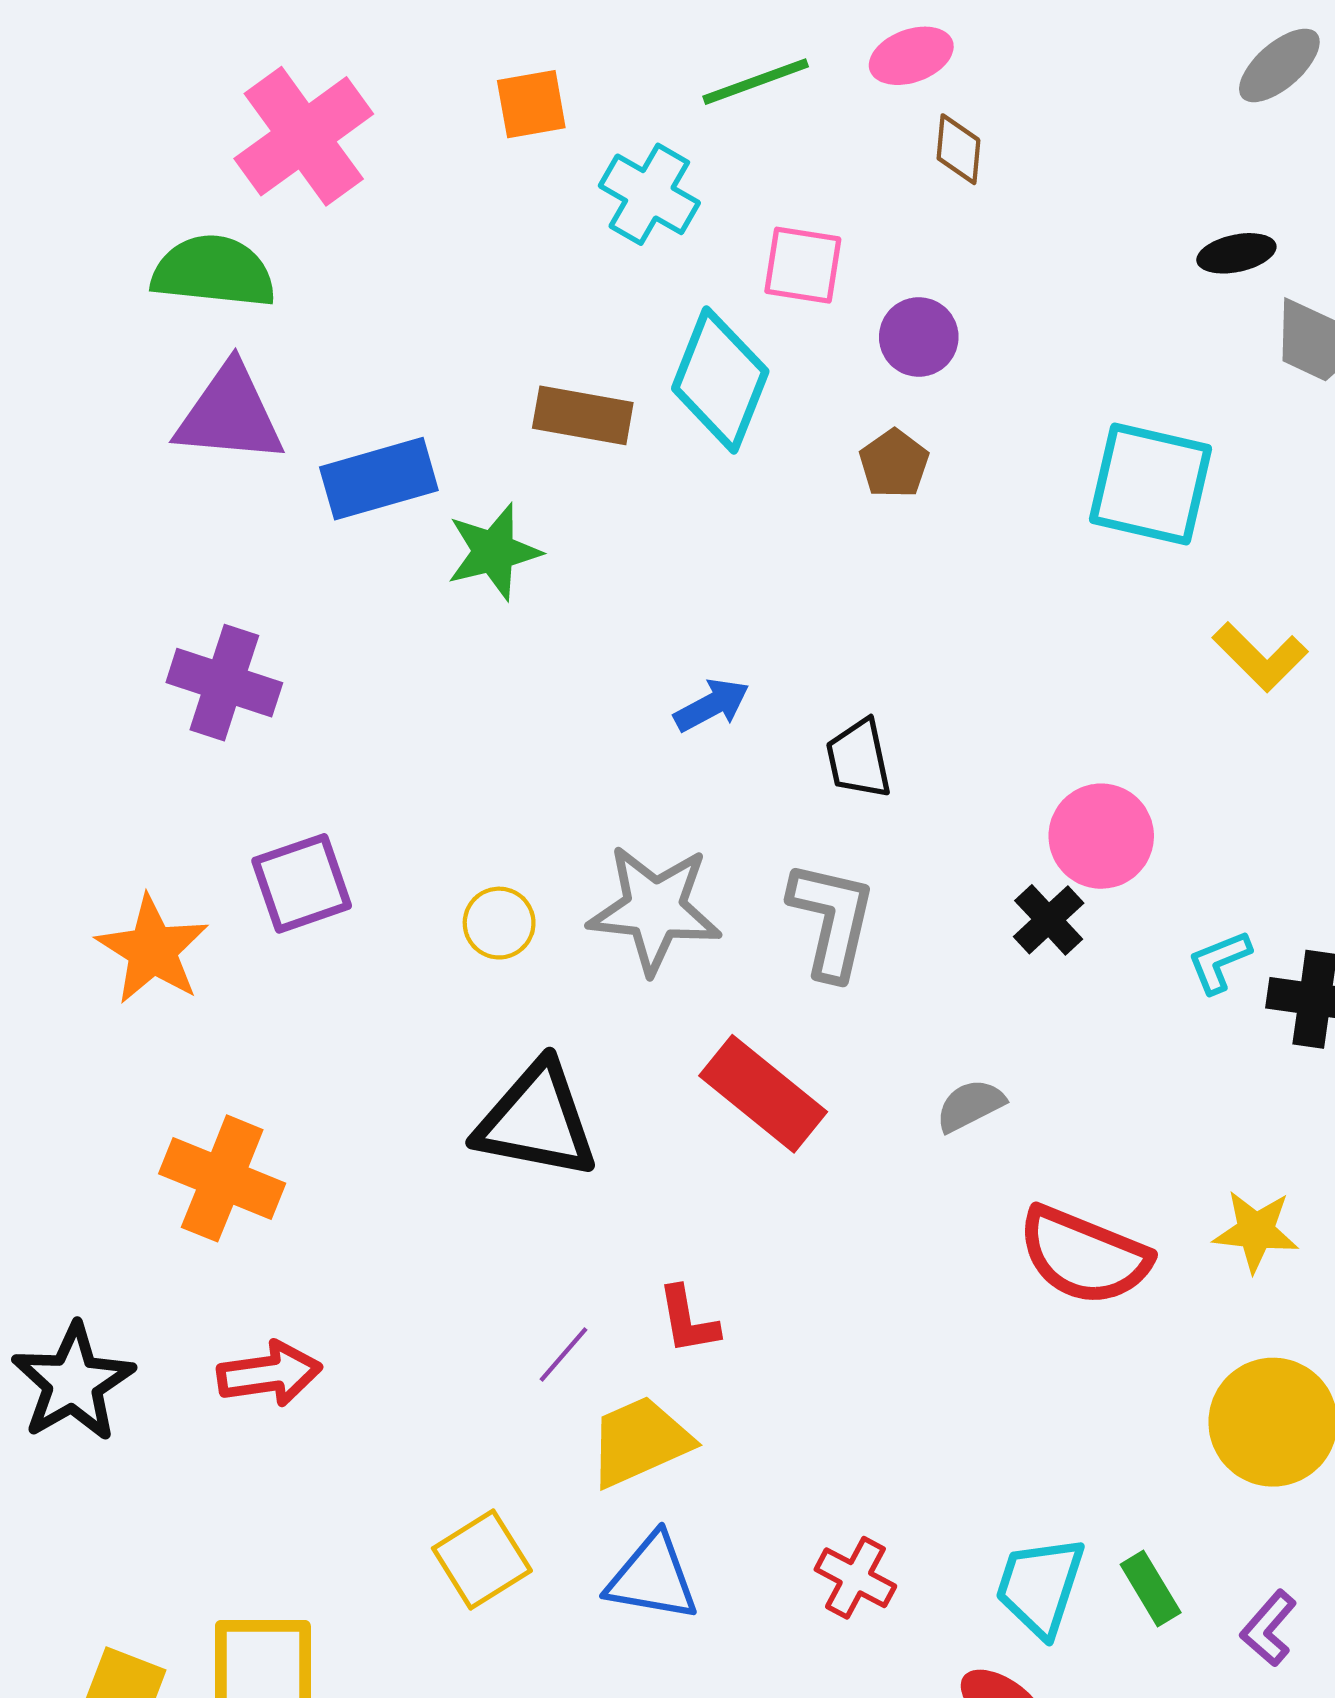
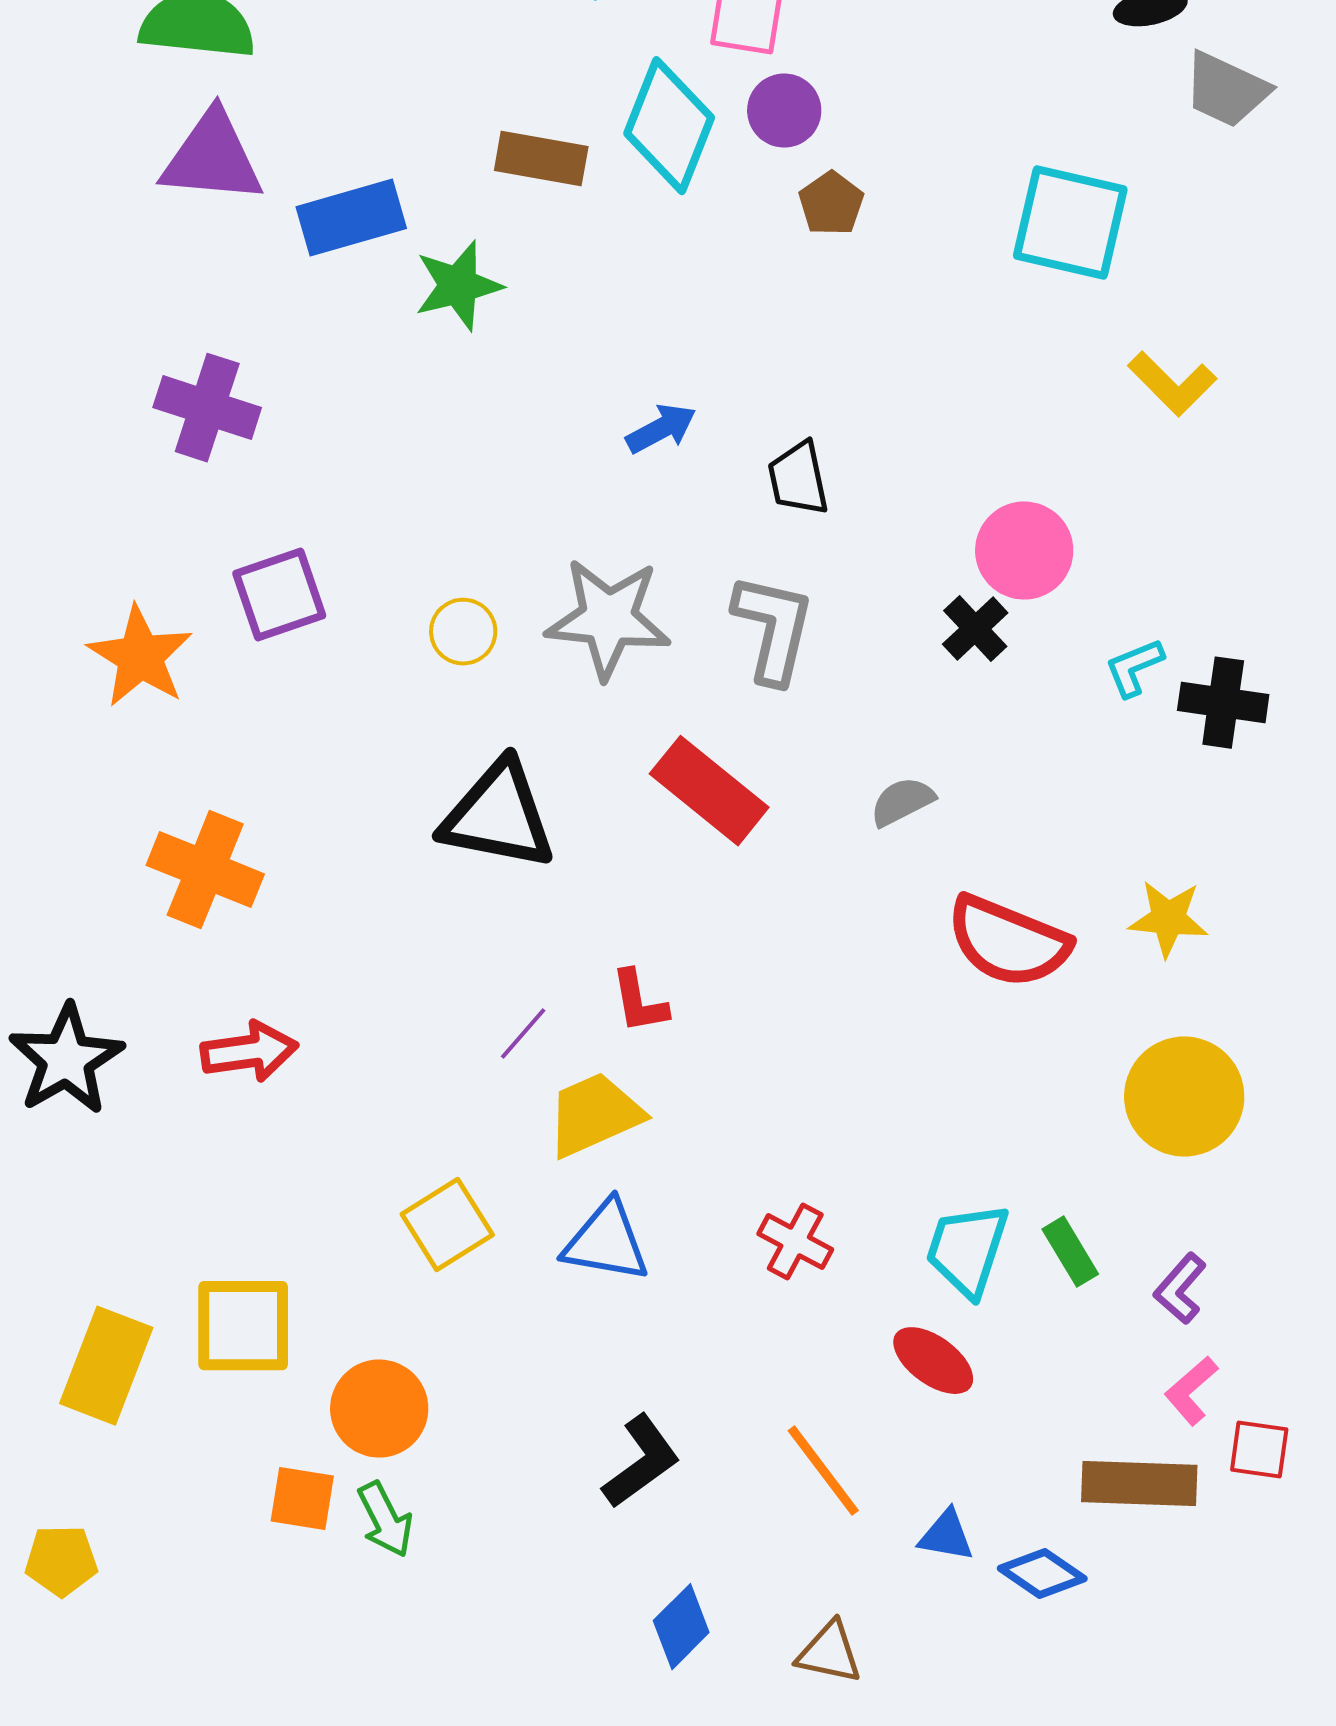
purple circle: (919, 337) -> (784, 111), moved

